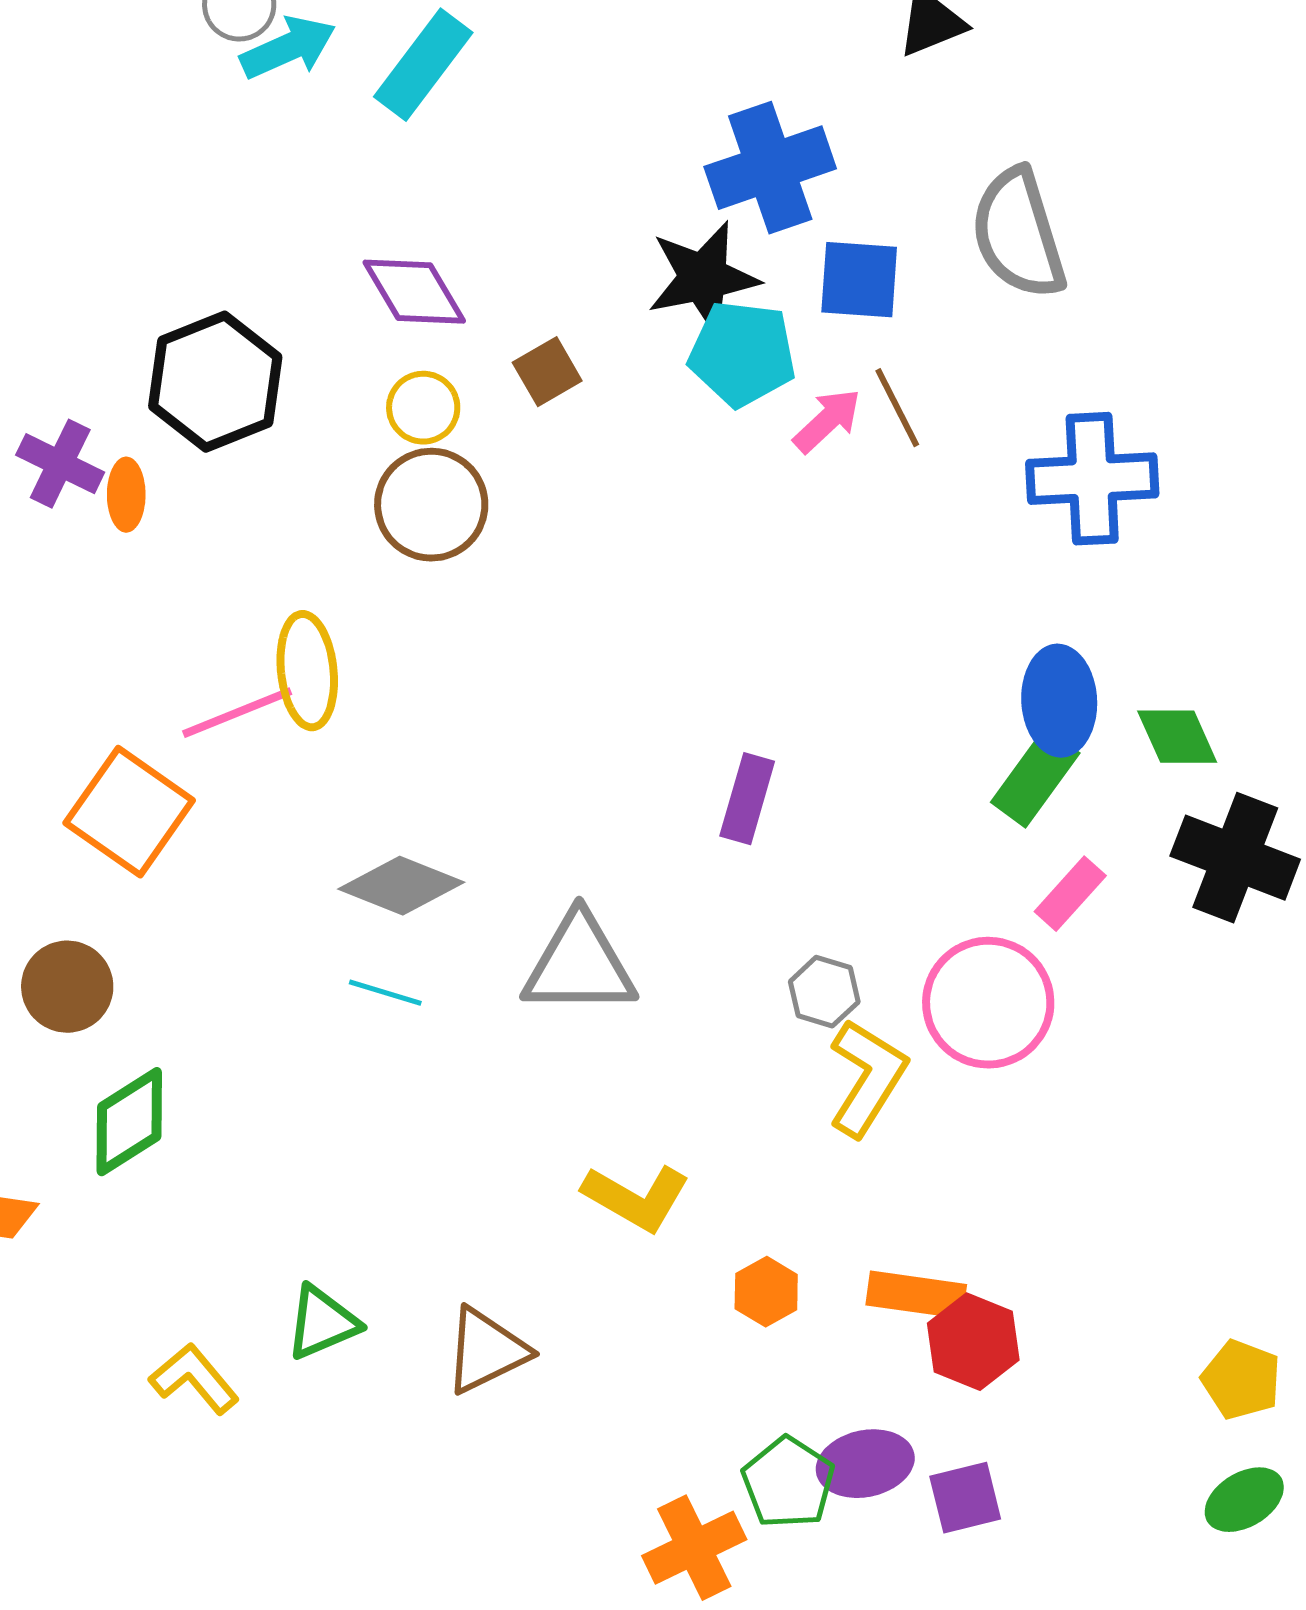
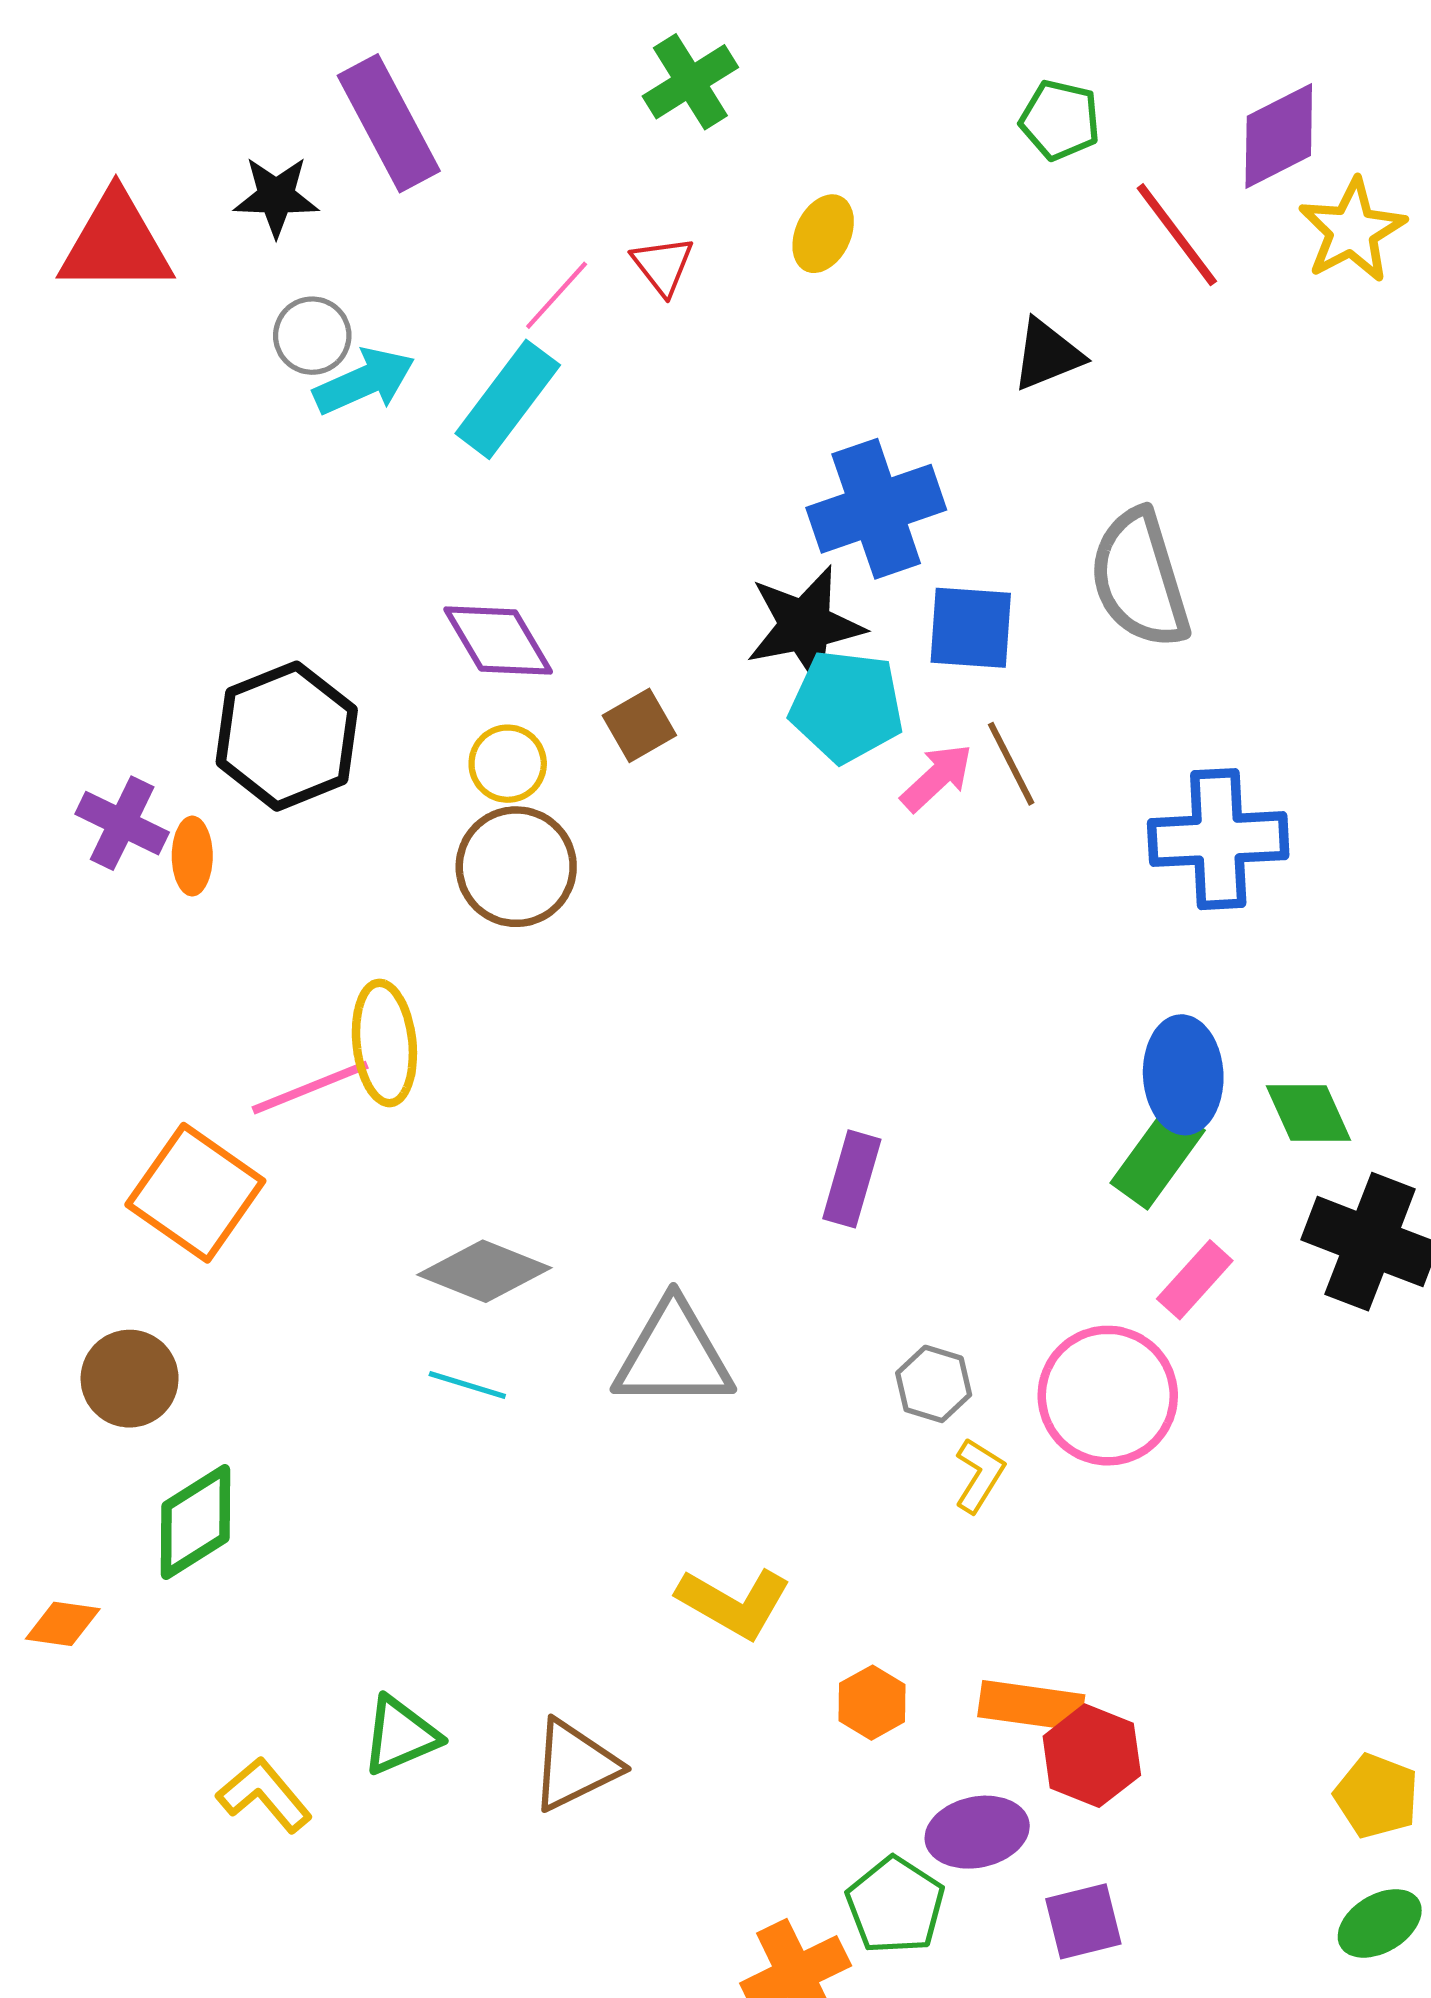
yellow L-shape: (867, 1078) -> (979, 1475), size x0.6
purple ellipse: (865, 1464) -> (977, 1832), moved

